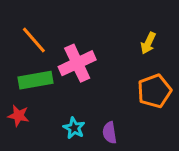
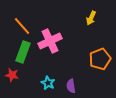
yellow arrow: (148, 43) -> (91, 18), moved
green rectangle: (35, 80) -> (23, 52), turned -60

